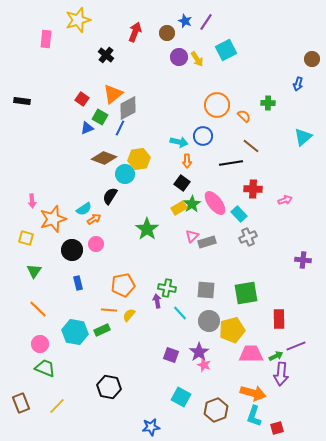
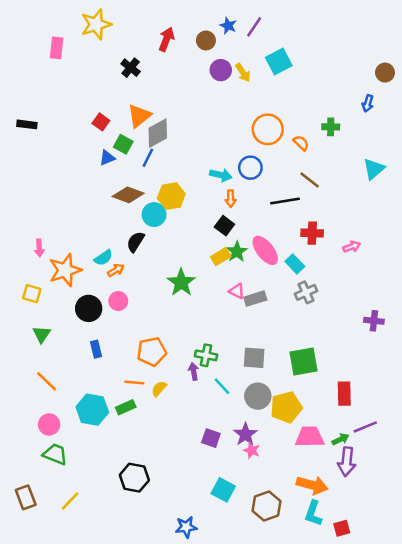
pink triangle: (192, 236) -> (237, 291), turned -48

